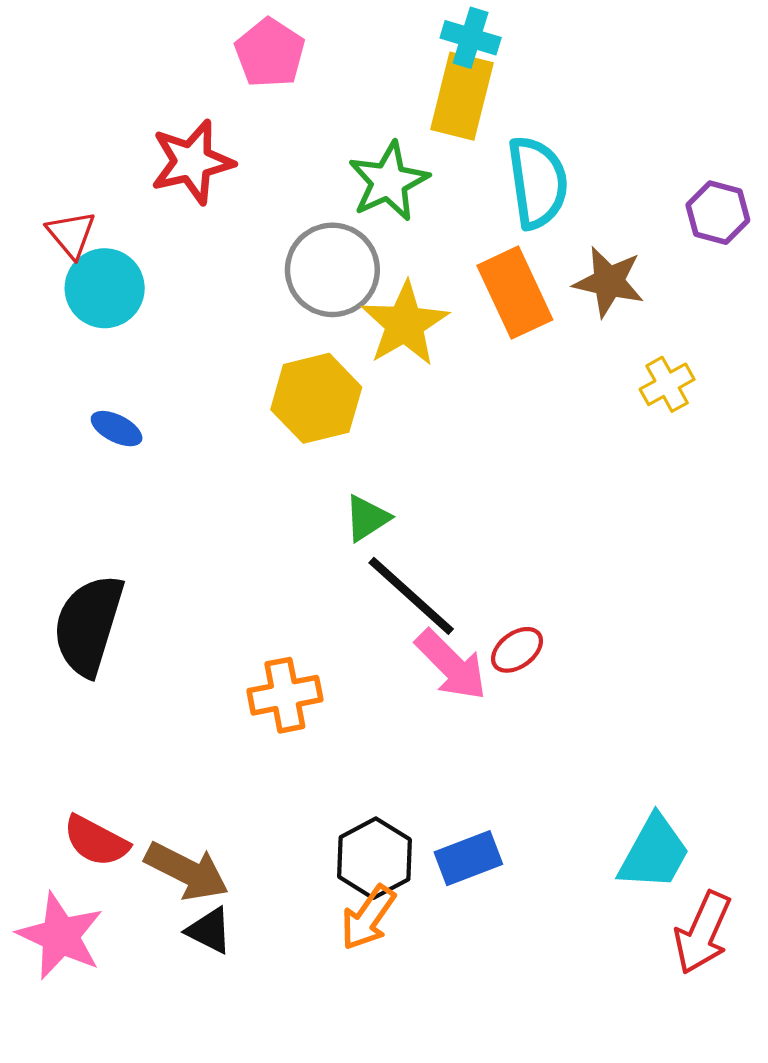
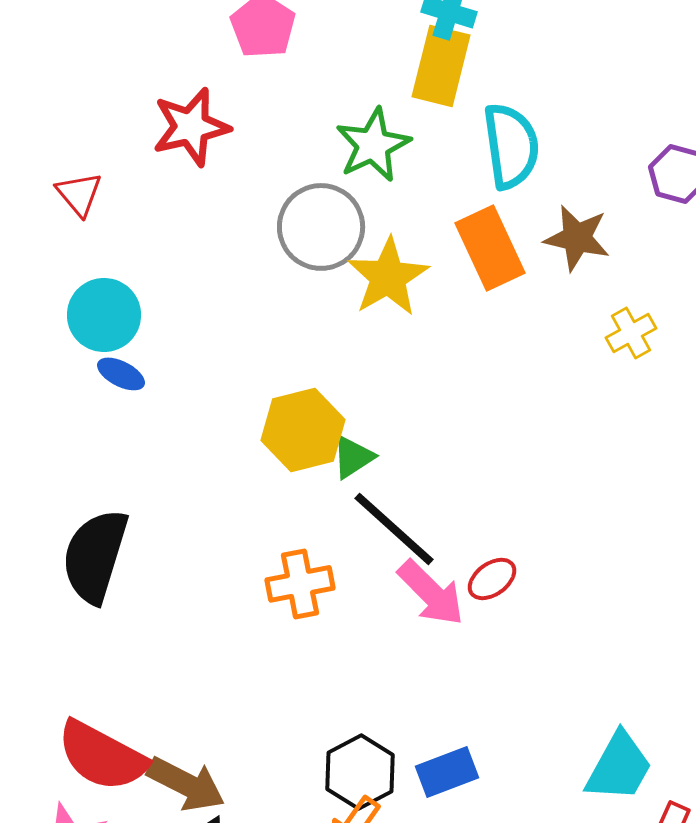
cyan circle: (105, 288) -> (104, 315), moved
yellow hexagon: (316, 398) -> (303, 430), moved
orange cross: (285, 695) -> (300, 584), moved
red semicircle: (96, 841) -> (102, 756), size x1.5

